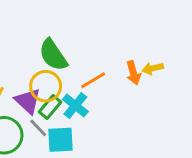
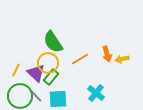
yellow arrow: (153, 68) -> (122, 59), moved
cyan cross: (75, 106) -> (96, 93), moved
gray line: (38, 128) -> (36, 96), moved

